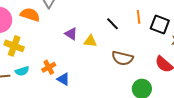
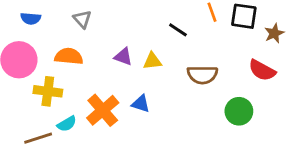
orange semicircle: (30, 15) -> (69, 56), moved
orange cross: (49, 67) -> (103, 110), size x1.6
blue triangle: (63, 79) -> (141, 104), moved

